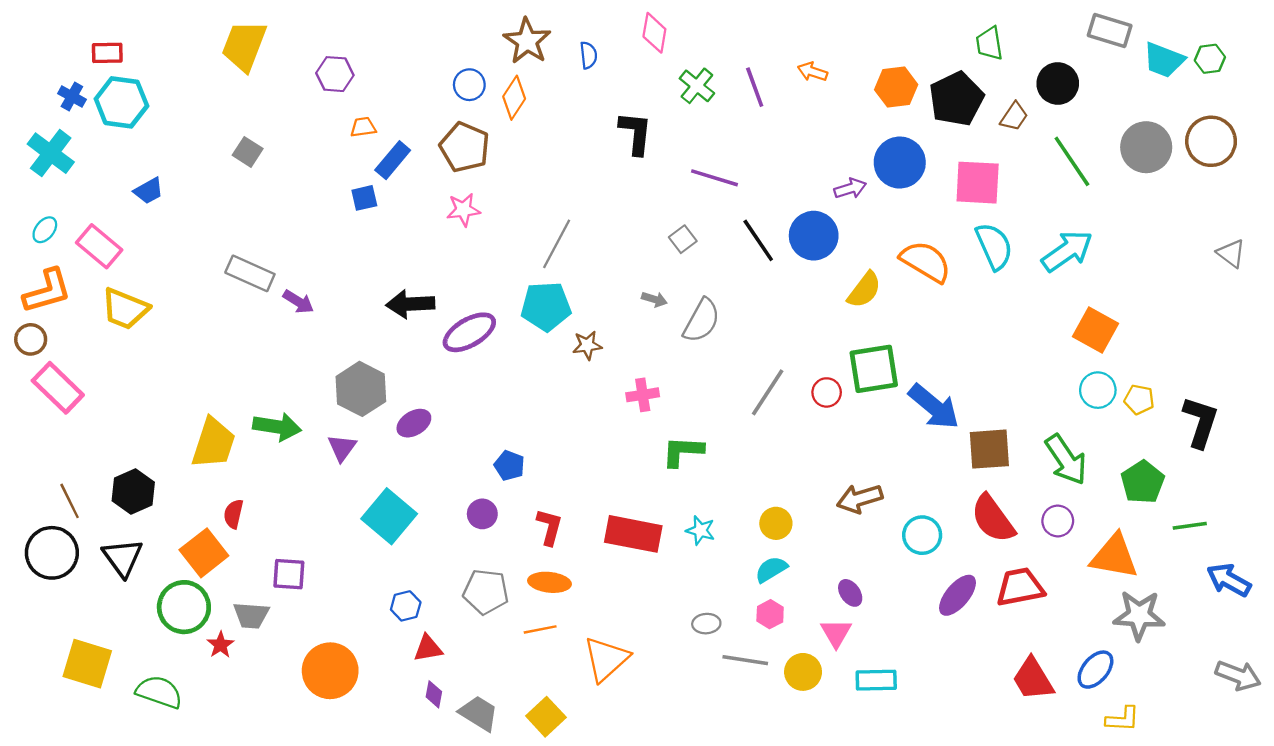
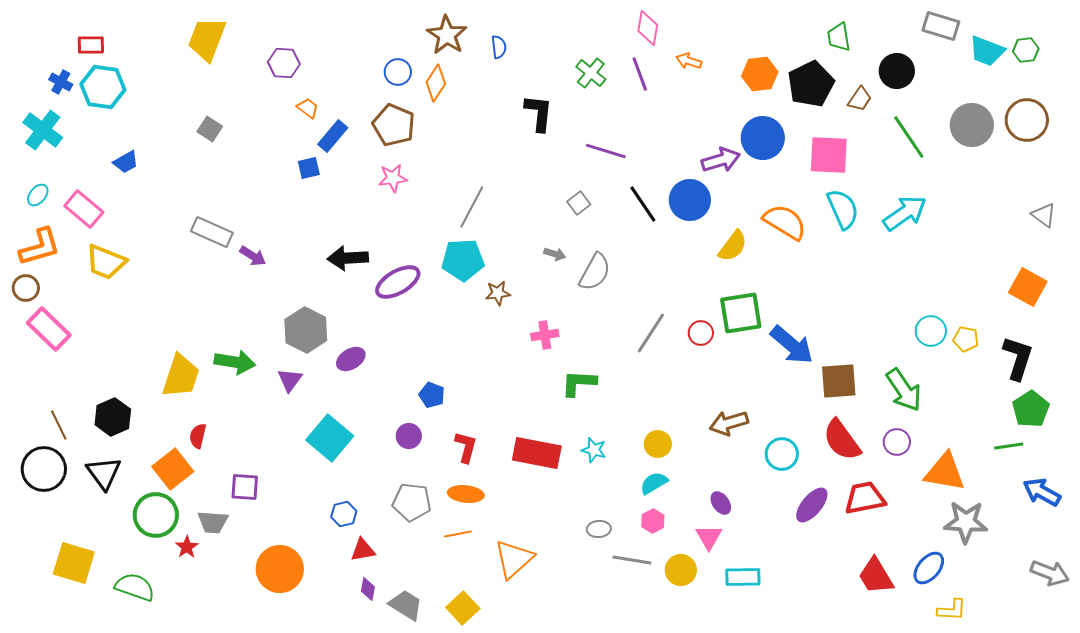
pink diamond: (654, 33) -> (648, 28), moved
orange trapezoid: (363, 127) -> (308, 108), turned 45
purple arrow: (850, 188) -> (721, 160), size x1.4
orange square: (1095, 330) -> (1028, 287), moved
green pentagon: (1143, 482) -> (1031, 409), moved

